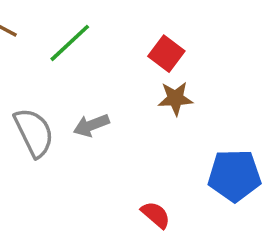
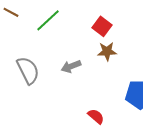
gray arrow: (91, 125) -> (71, 66), moved

